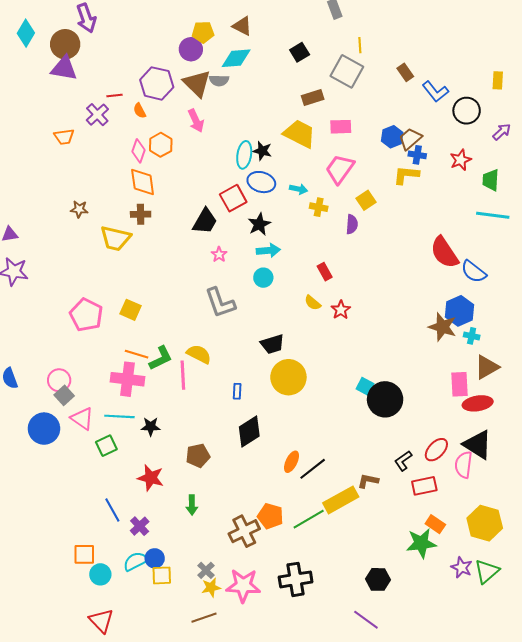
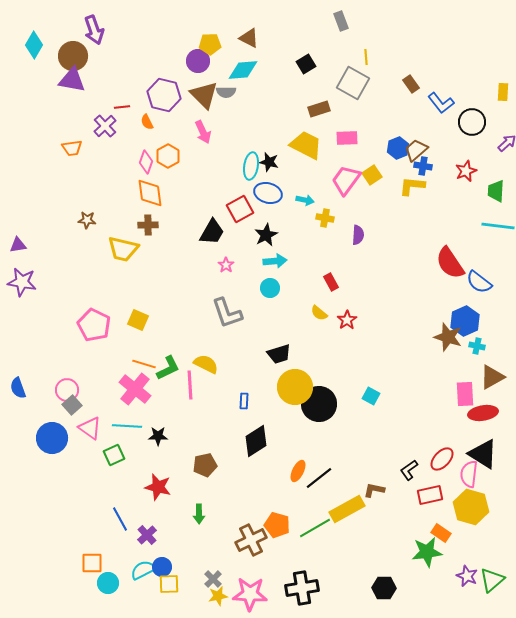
yellow square: (366, 200) -> (372, 175), moved
pink cross: (128, 379) -> (135, 389), turned 32
black circle: (385, 399) -> (319, 404), moved
yellow hexagon: (485, 523) -> (471, 507), moved

